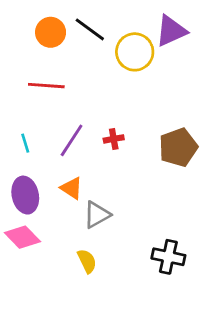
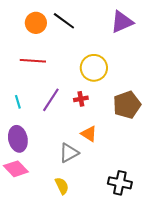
yellow circle: (135, 52) -> (94, 68), moved
orange triangle: (72, 188) -> (89, 134), moved

